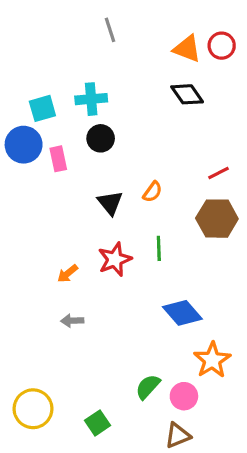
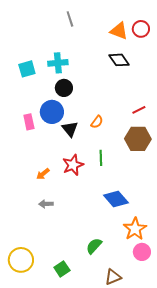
blue circle: (24, 145) -> (52, 112), moved
pink rectangle: (58, 159) -> (29, 122), moved
pink circle: (184, 396) -> (142, 252), moved

